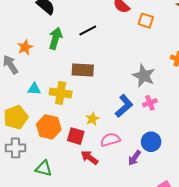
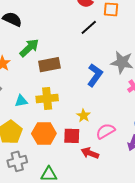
black line: (88, 31) -> (89, 27), moved
green arrow: (55, 38) -> (29, 48), turned 45
brown rectangle: (83, 70) -> (49, 65), moved
blue L-shape: (124, 106) -> (95, 75), moved

